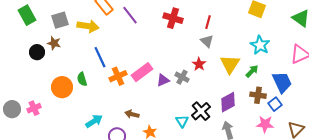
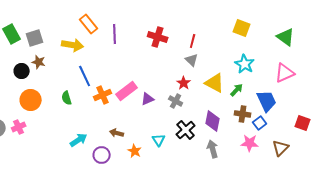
purple line: (130, 15) -> (115, 34), turned 36
gray square: (60, 20) -> (35, 38), moved
yellow triangle: (230, 64) -> (215, 83), turned -35
gray cross: (182, 77) -> (176, 101), moved
orange circle: (62, 87) -> (31, 100), moved
purple diamond: (228, 102) -> (213, 121), turned -50
cyan triangle: (182, 121) -> (159, 140), moved

